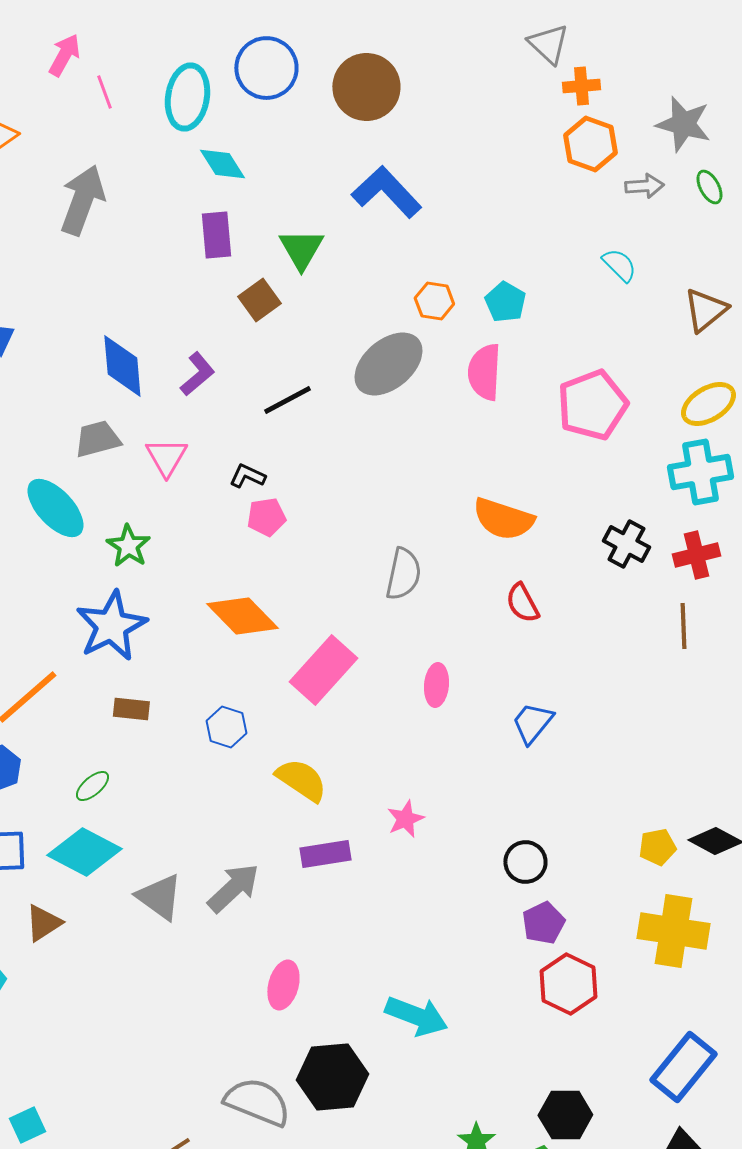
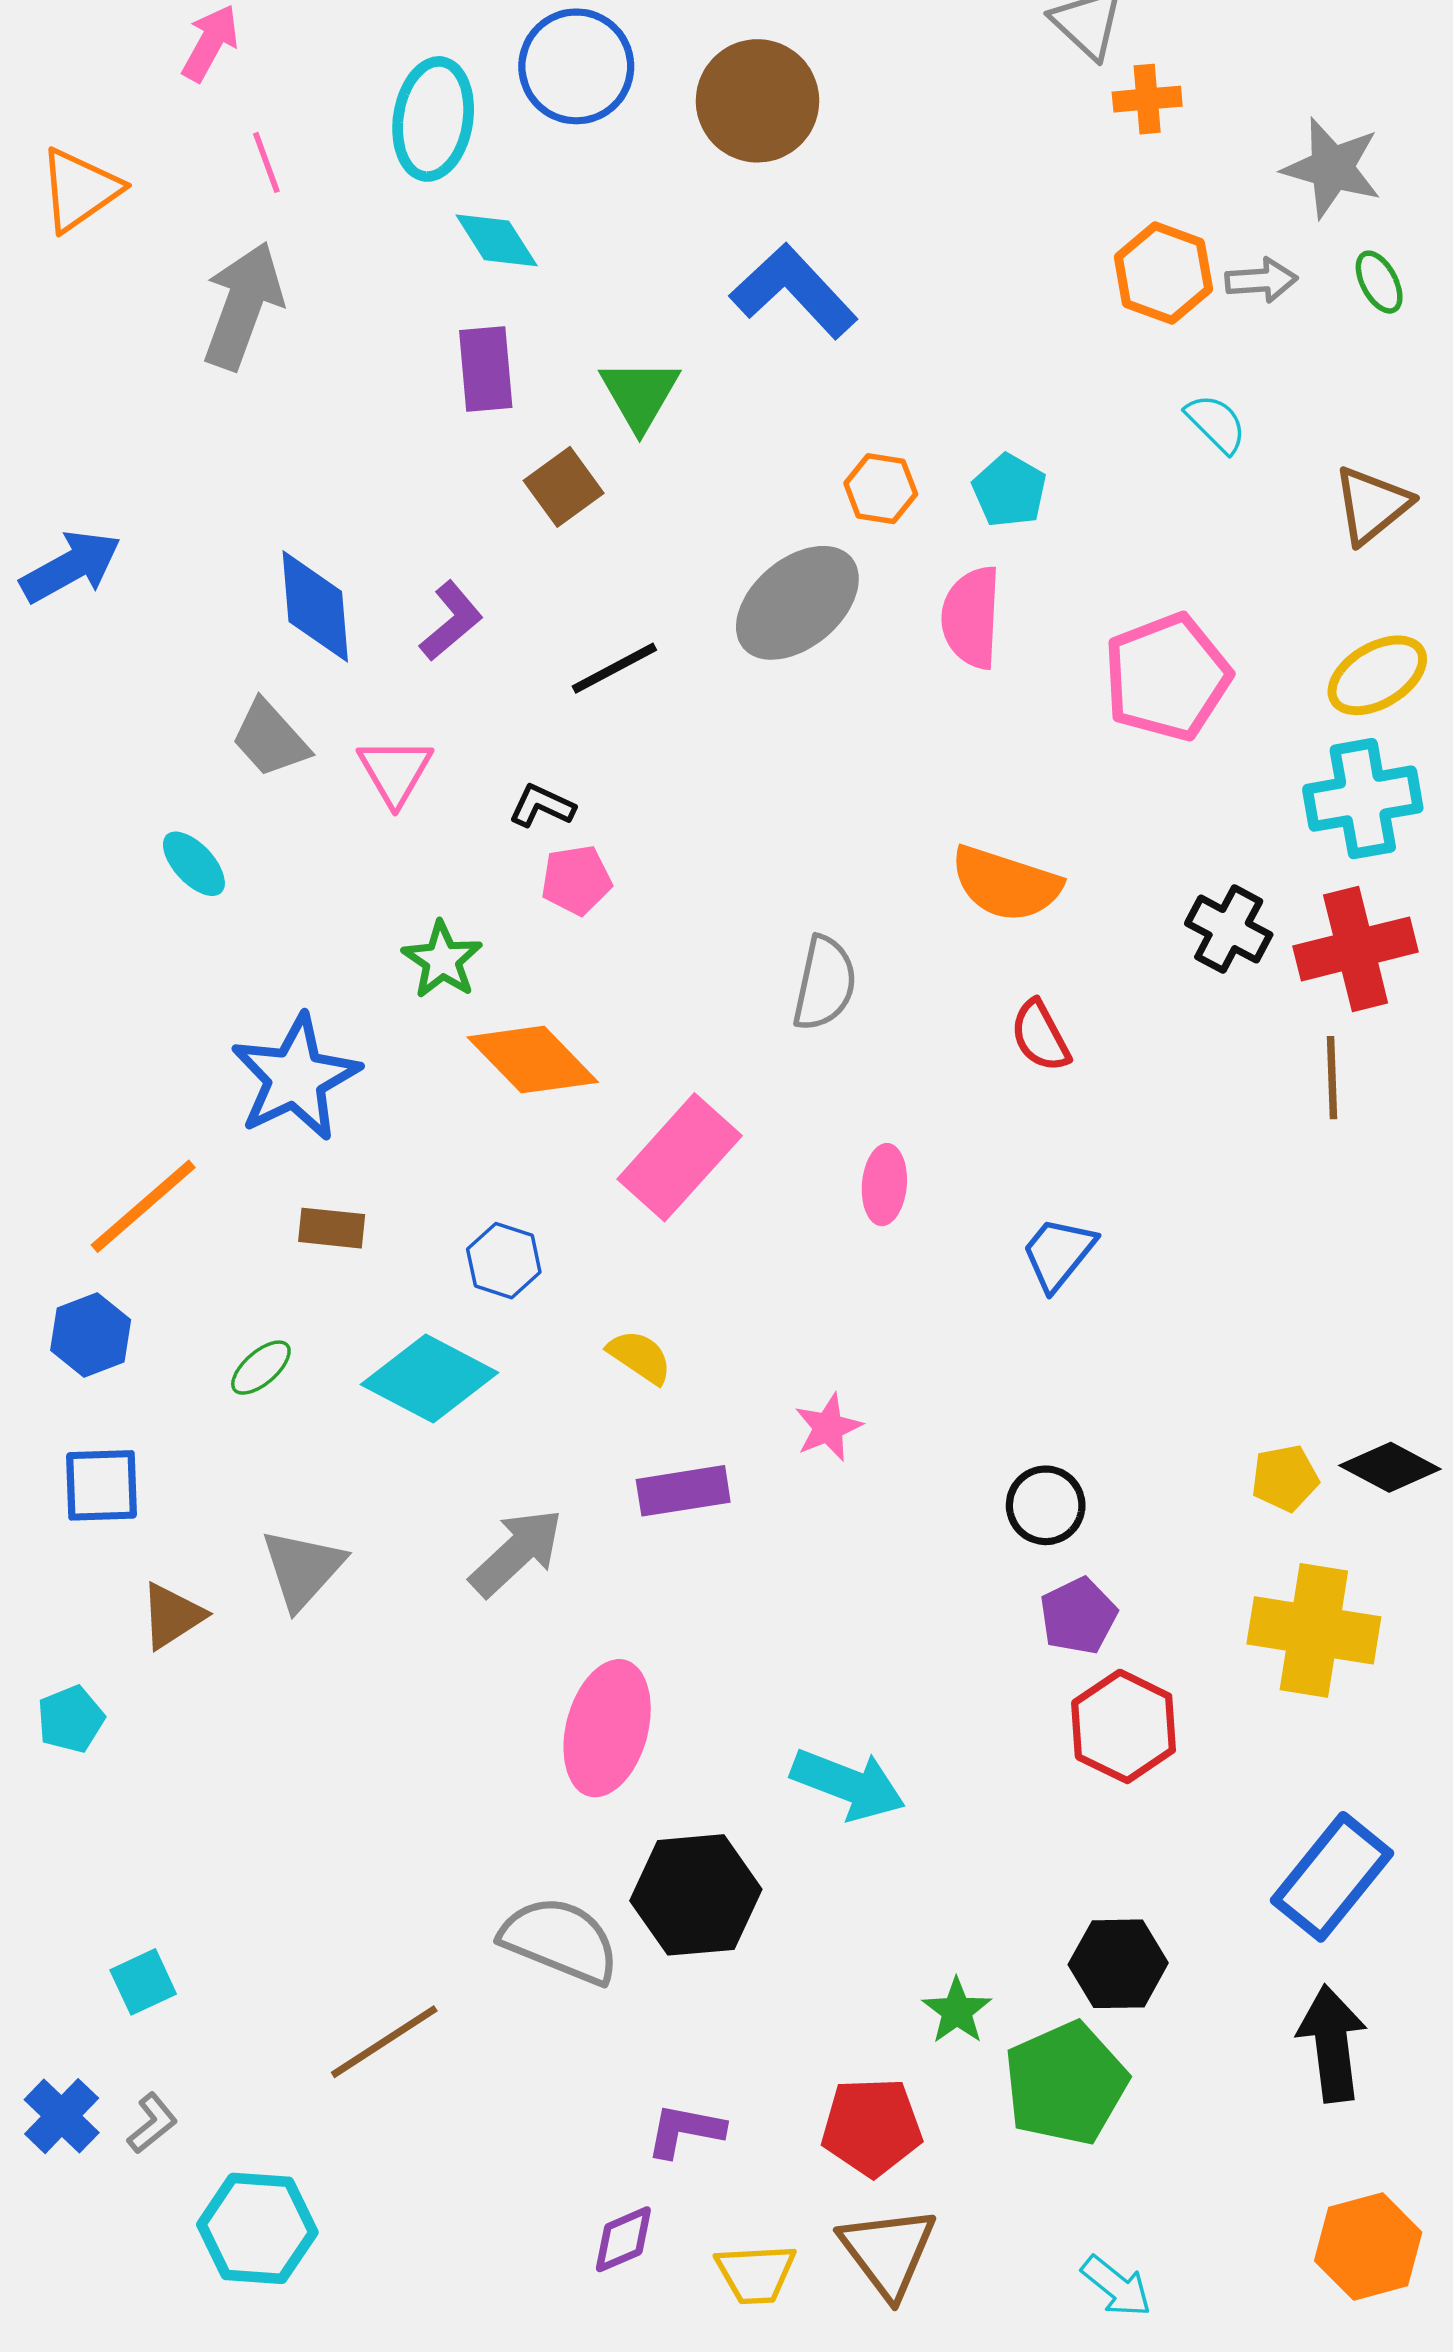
pink line: (104, 92) -> (266, 162), moved
orange hexagon: (590, 144) -> (1163, 273), moved
gray trapezoid: (97, 439) -> (270, 739), turned -117
cyan ellipse: (55, 508) -> (194, 864), size x0.6
green star: (128, 546) -> (442, 960), moved
red cross: (696, 555) -> (1356, 949), size x1.4
yellow semicircle: (301, 780) -> (640, 1357), size x0.7
cyan diamond: (84, 852) -> (429, 1378), moved
gray triangle: (159, 897) -> (303, 1569), moved, turned 36
pink ellipse: (283, 985) -> (607, 1728), size x1.5

